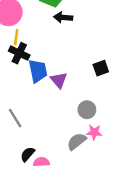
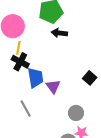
black square: (101, 68) -> (90, 78), turned -32
gray line: (15, 118) -> (26, 108), moved

